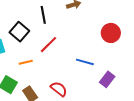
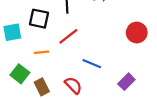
black square: (19, 32) -> (39, 19), turned -36
blue line: (85, 62) -> (92, 64), moved

